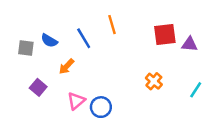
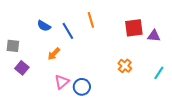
blue semicircle: (49, 41) -> (44, 26), moved
gray square: (26, 48) -> (13, 46), moved
purple square: (38, 87) -> (22, 68), moved

